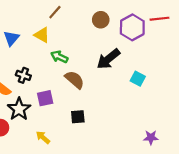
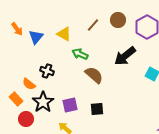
brown line: (55, 12) -> (93, 25), moved
purple square: (45, 98) -> (70, 105), moved

